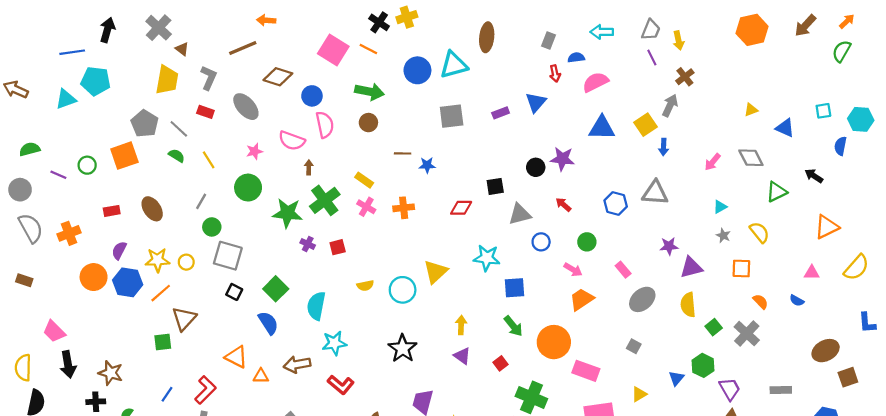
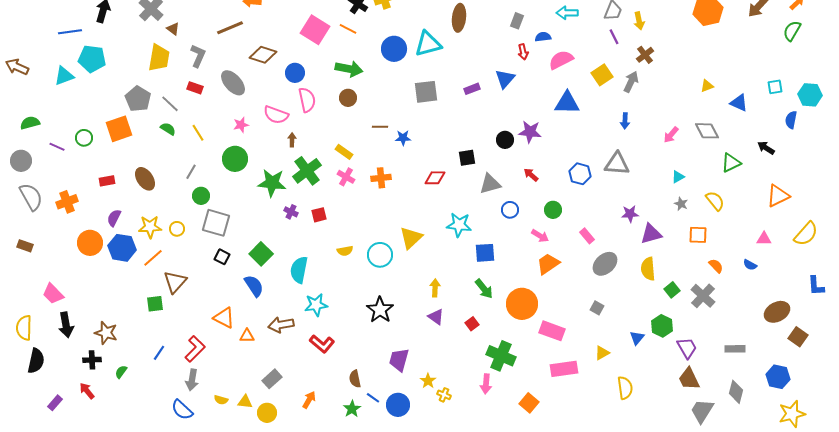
yellow square: (645, 125) -> (602, 75), moved
brown square: (848, 377) -> (798, 337), turned -36

